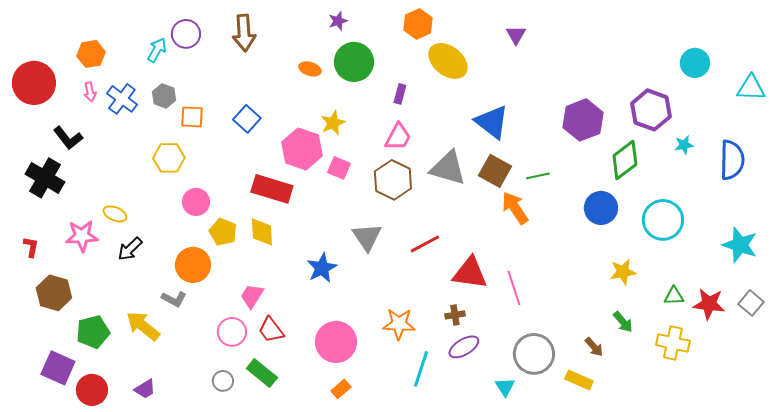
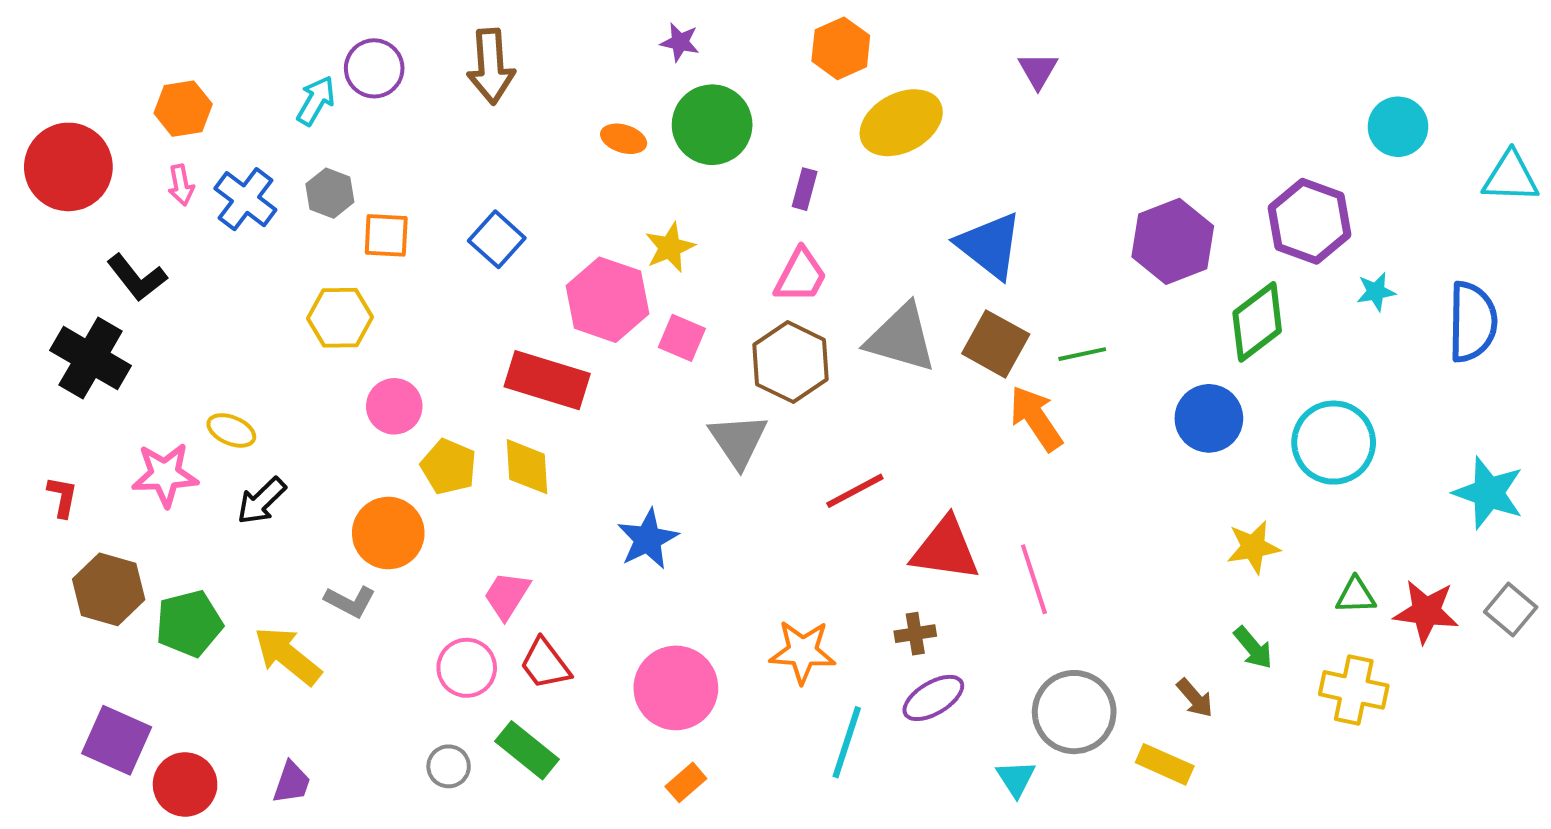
purple star: (338, 21) -> (680, 42), turned 30
yellow ellipse: (448, 61) -> (901, 123), turned -66
gray triangle: (367, 237) -> (738, 441), moved
green pentagon: (93, 332) -> (189, 624), moved
purple trapezoid: (145, 389) -> (292, 782), turned -40

